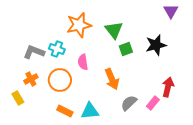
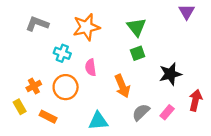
green triangle: (114, 30) -> (136, 27), moved
black star: (156, 45) -> (170, 74), moved
gray L-shape: (34, 52) -> (37, 24), moved
red arrow: (168, 87) -> (195, 100), moved
orange rectangle: (65, 111) -> (48, 117), moved

